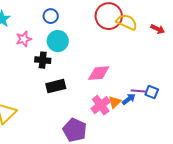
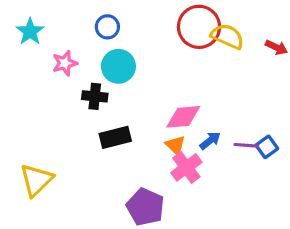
blue square: (152, 92) -> (267, 147), turned 32
blue arrow: (129, 99) -> (210, 141), moved
orange triangle: (115, 102) -> (175, 145), moved, turned -32

